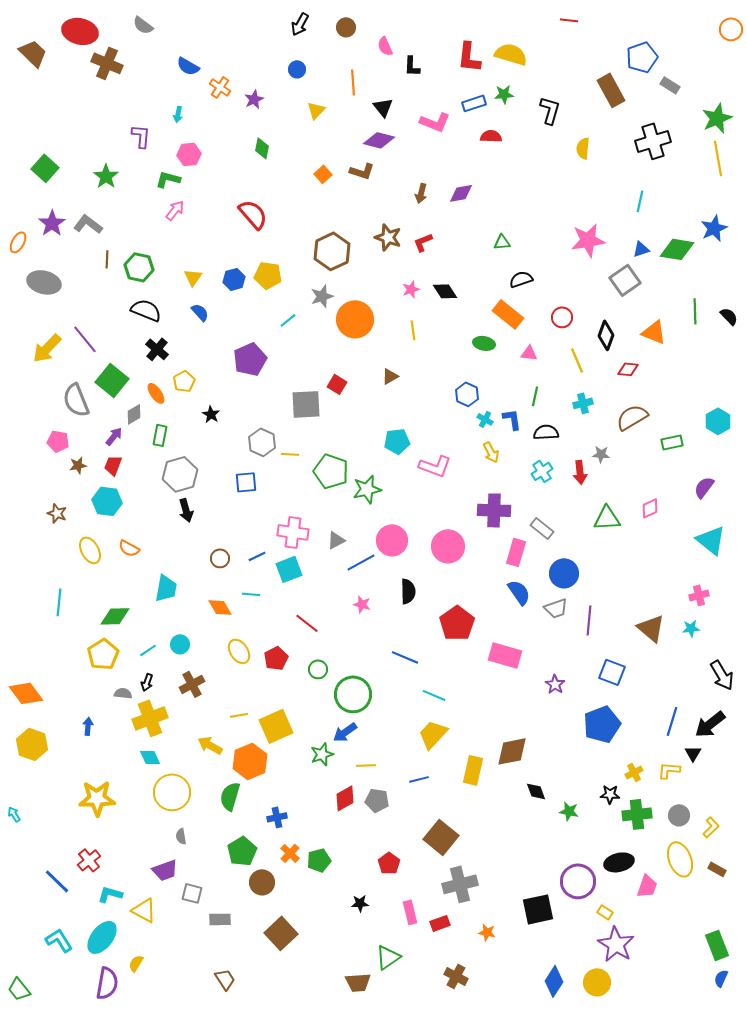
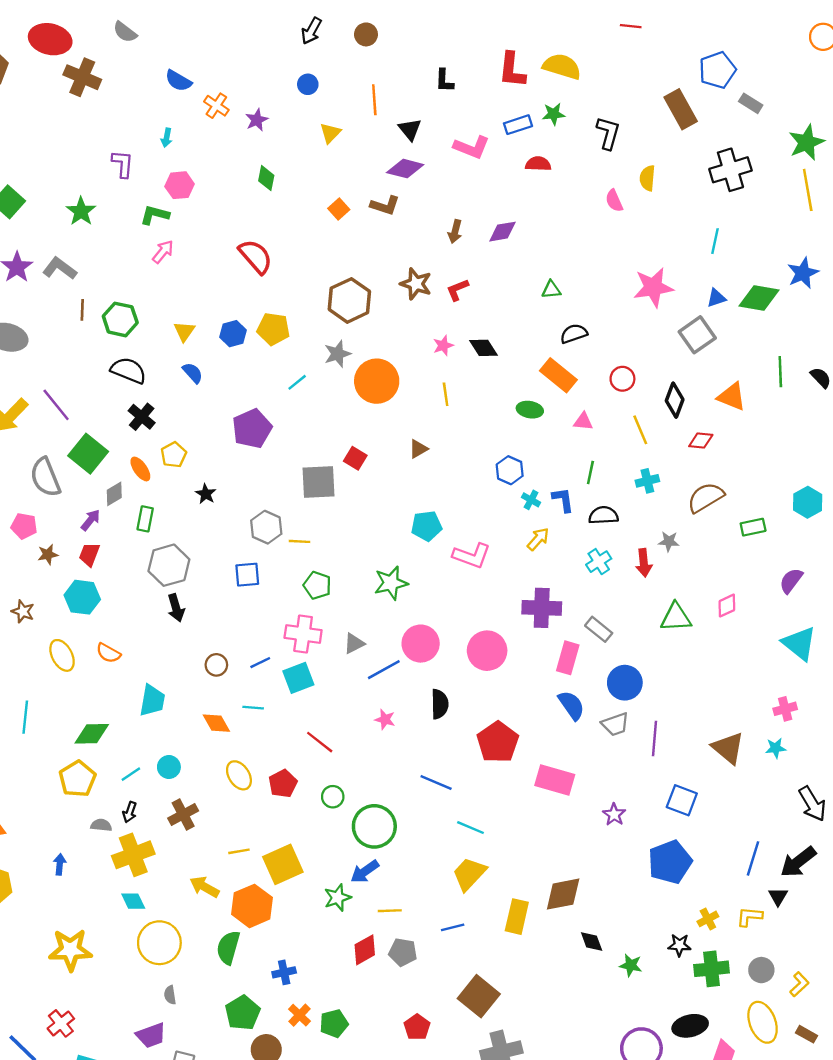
pink semicircle: (385, 46) -> (614, 201), moved
yellow arrow: (491, 452) -> (538, 539), turned -110
green pentagon: (331, 471) -> (317, 585), moved, size x0.7

